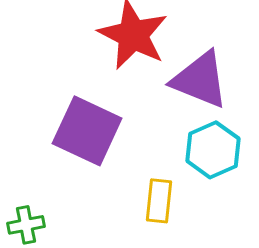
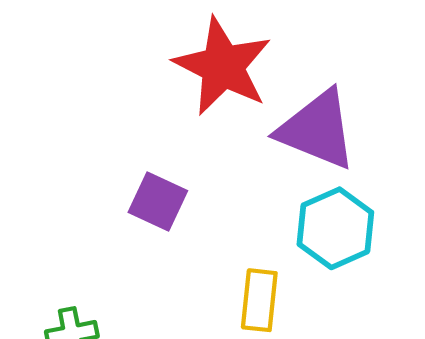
purple square: (87, 131) -> (158, 202), size x0.6

